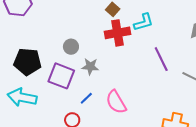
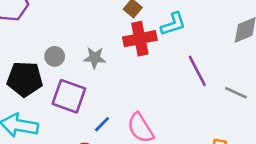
gray circle: (71, 47) -> (55, 56), moved
gray star: (90, 67) -> (95, 58), moved

